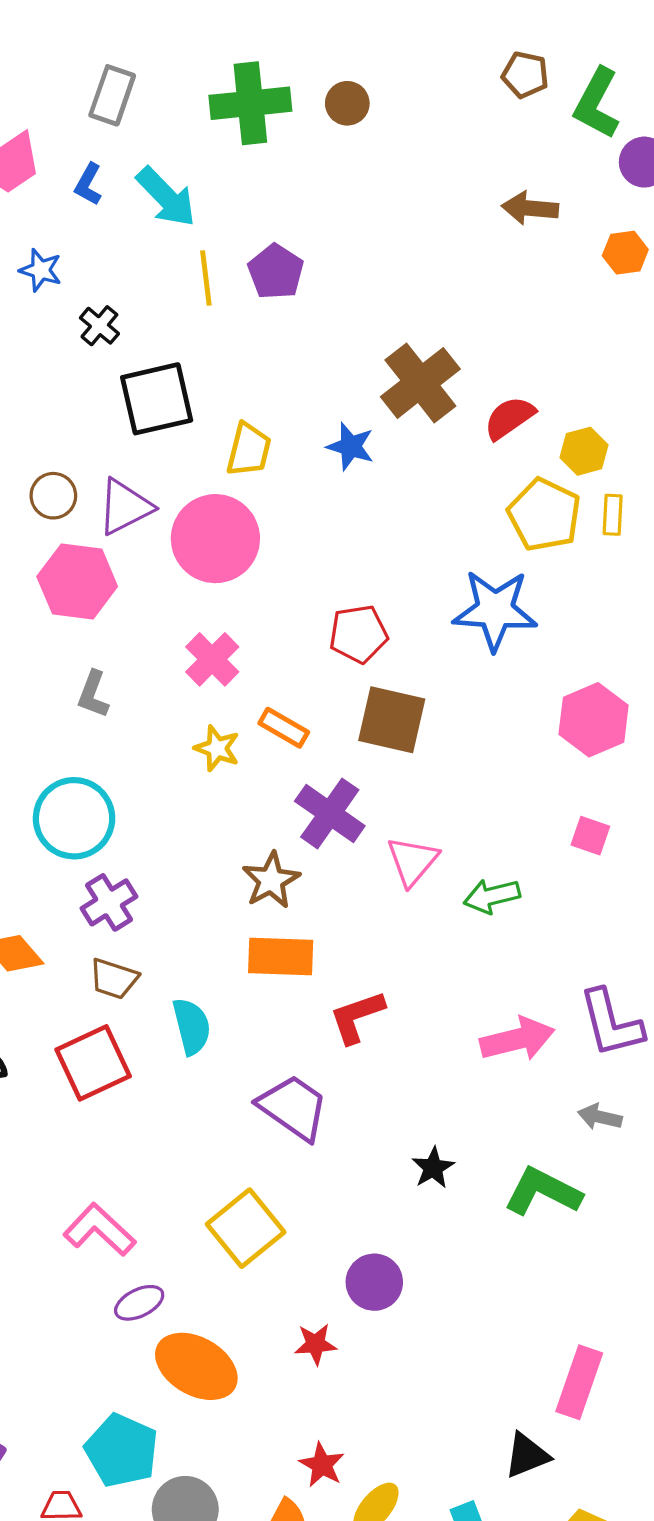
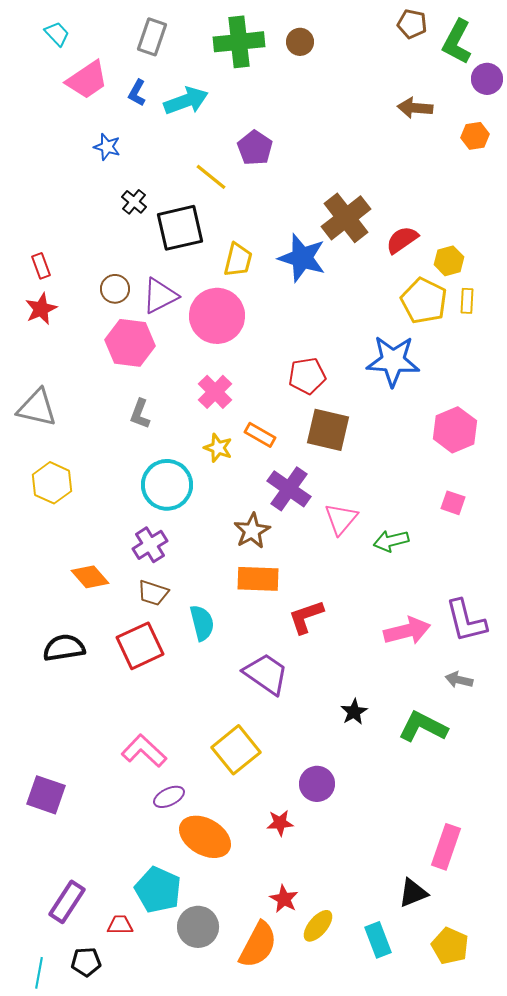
cyan arrow: (166, 197) -> (186, 101), turned -66
yellow line: (206, 278) -> (211, 177), moved, turned -44
black cross: (99, 326) -> (134, 202), moved
blue star: (350, 446) -> (302, 258), size x1.6
cyan circle: (74, 818) -> (167, 485), moved

